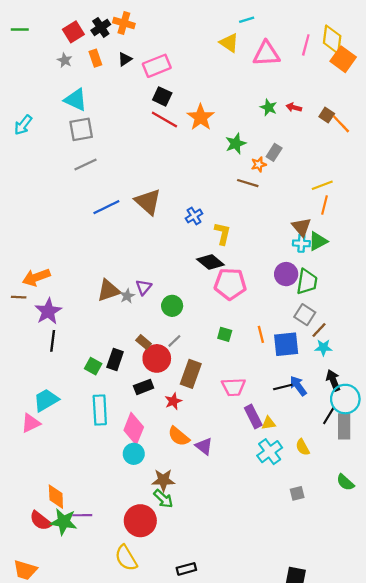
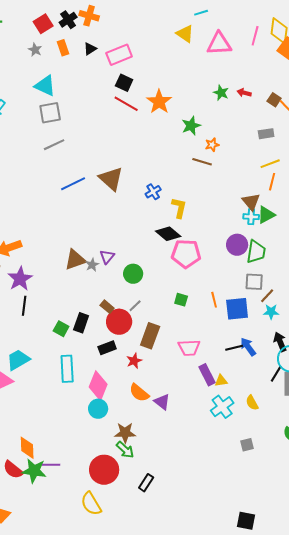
gray rectangle: (274, 152) -> (266, 134), moved, turned 49
gray square: (305, 315) -> (254, 282), turned -30
black rectangle: (186, 569) -> (146, 483), moved, turned -42

